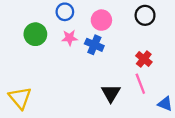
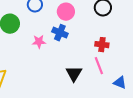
pink star: (70, 38) -> (39, 42), moved
red cross: (144, 59) -> (102, 45), turned -32

